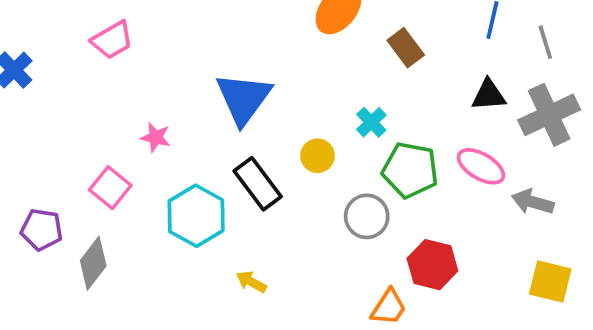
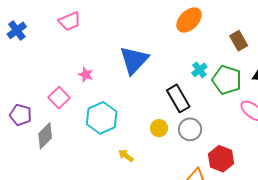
brown rectangle: (406, 48) -> (239, 41), moved
cyan cross: (371, 122) -> (199, 70), moved
yellow circle: (317, 156) -> (159, 128), moved
green pentagon: (410, 170) -> (227, 80), moved
black rectangle: (258, 184) -> (178, 98), moved

